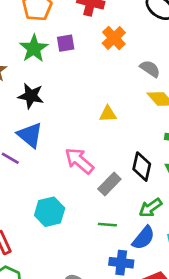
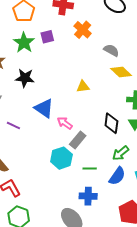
blue triangle: (30, 135) -> (44, 108), moved
pink arrow: (79, 161) -> (65, 123), size x0.7
gray rectangle: (109, 184) -> (78, 140), moved
cyan hexagon: (50, 212) -> (61, 158), moved
blue cross: (121, 263) -> (88, 196), moved

